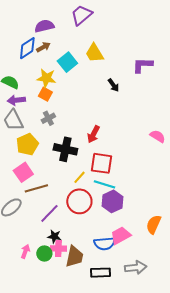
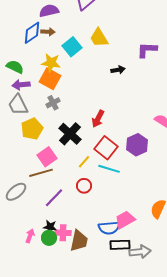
brown arrow: (43, 47) -> (48, 32), turned 32
black arrow: (114, 85) -> (118, 70), turned -64
orange square: (45, 94) -> (50, 79), size x1.5
black cross: (65, 149) -> (70, 134), turned 30
red square: (101, 163) -> (106, 148), turned 30
pink square: (23, 172) -> (47, 157), moved
red circle: (79, 201) -> (84, 186), size x0.6
purple hexagon: (113, 201) -> (137, 145), moved
black star: (54, 236) -> (50, 227), moved
black rectangle: (100, 273) -> (120, 245), moved

